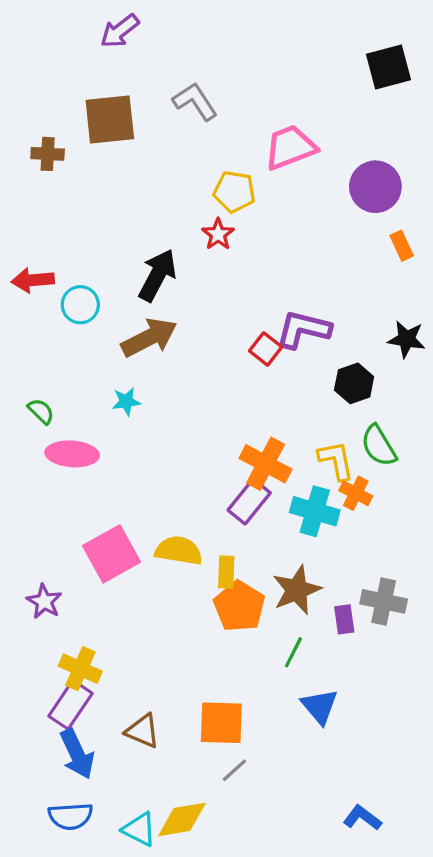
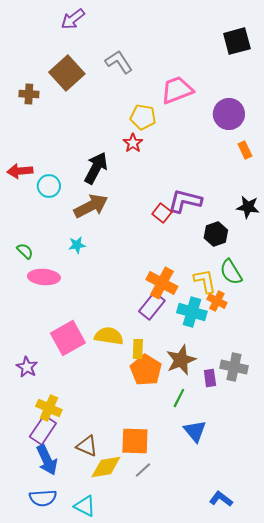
brown square: (110, 119) -> (67, 73), turned -36
yellow diamond: (182, 819) -> (106, 467), moved

